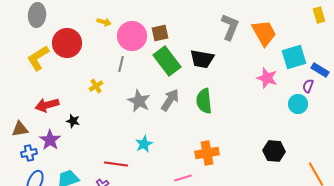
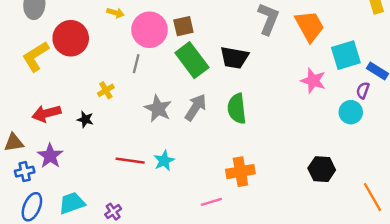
black star: (73, 121) -> (85, 119), moved
red line: (116, 164) -> (130, 161), moved

